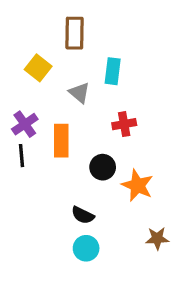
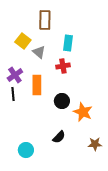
gray triangle: (79, 93) -> (39, 52), moved
red cross: (124, 124) -> (63, 66), moved
black semicircle: (83, 215) -> (59, 137), moved, turned -72
cyan circle: (86, 248) -> (26, 150), moved

